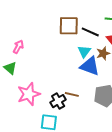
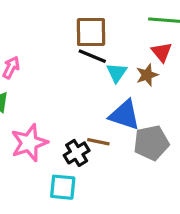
black line: (90, 32) -> (92, 56), moved
blue triangle: (90, 66) -> (125, 115), moved

